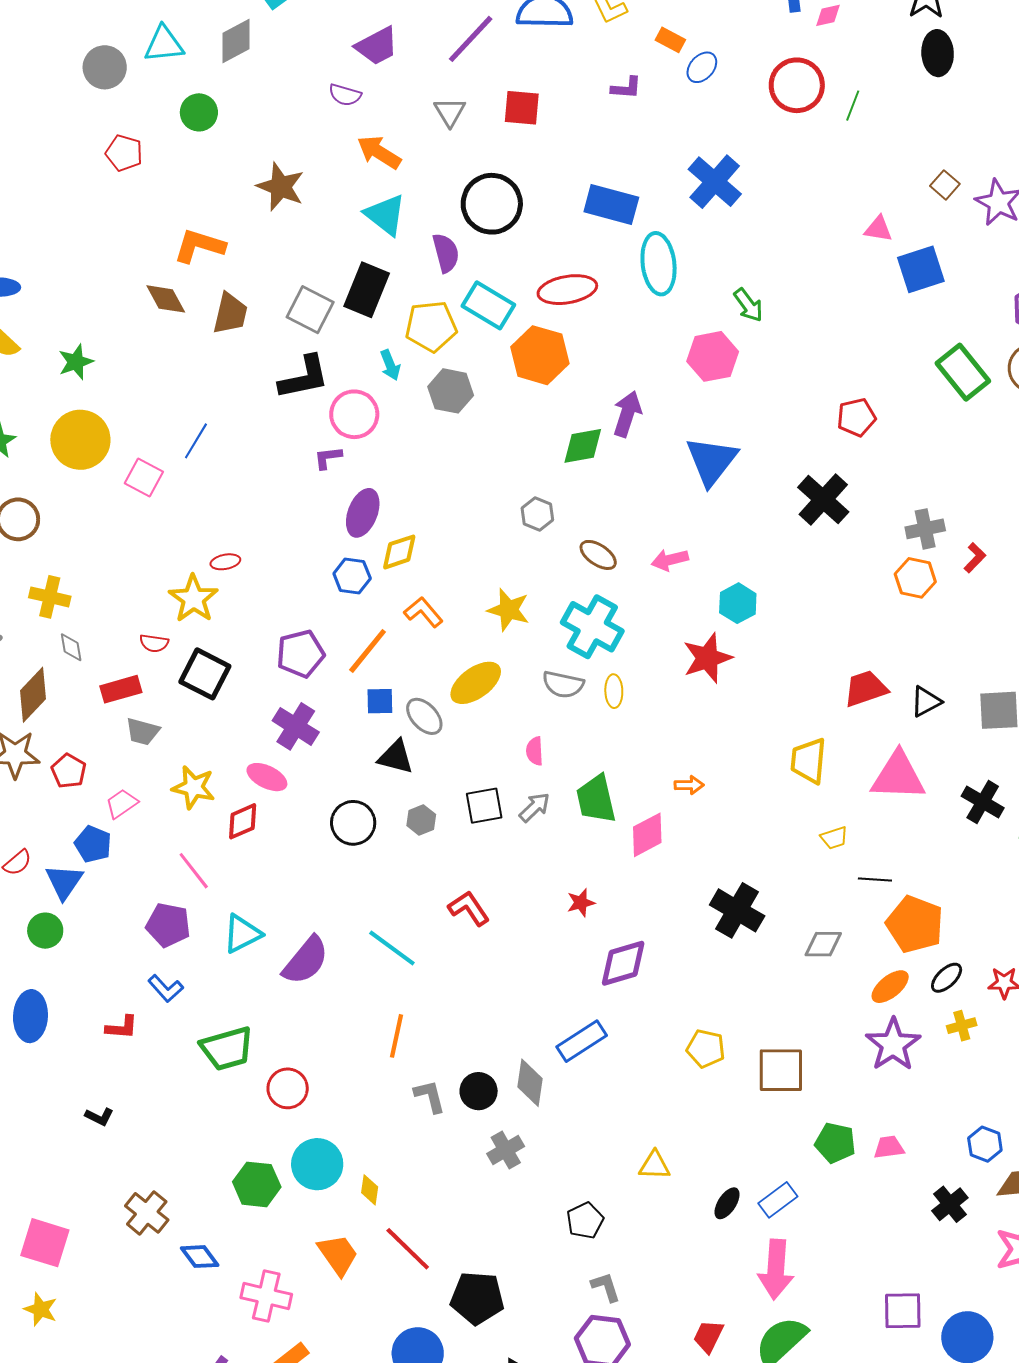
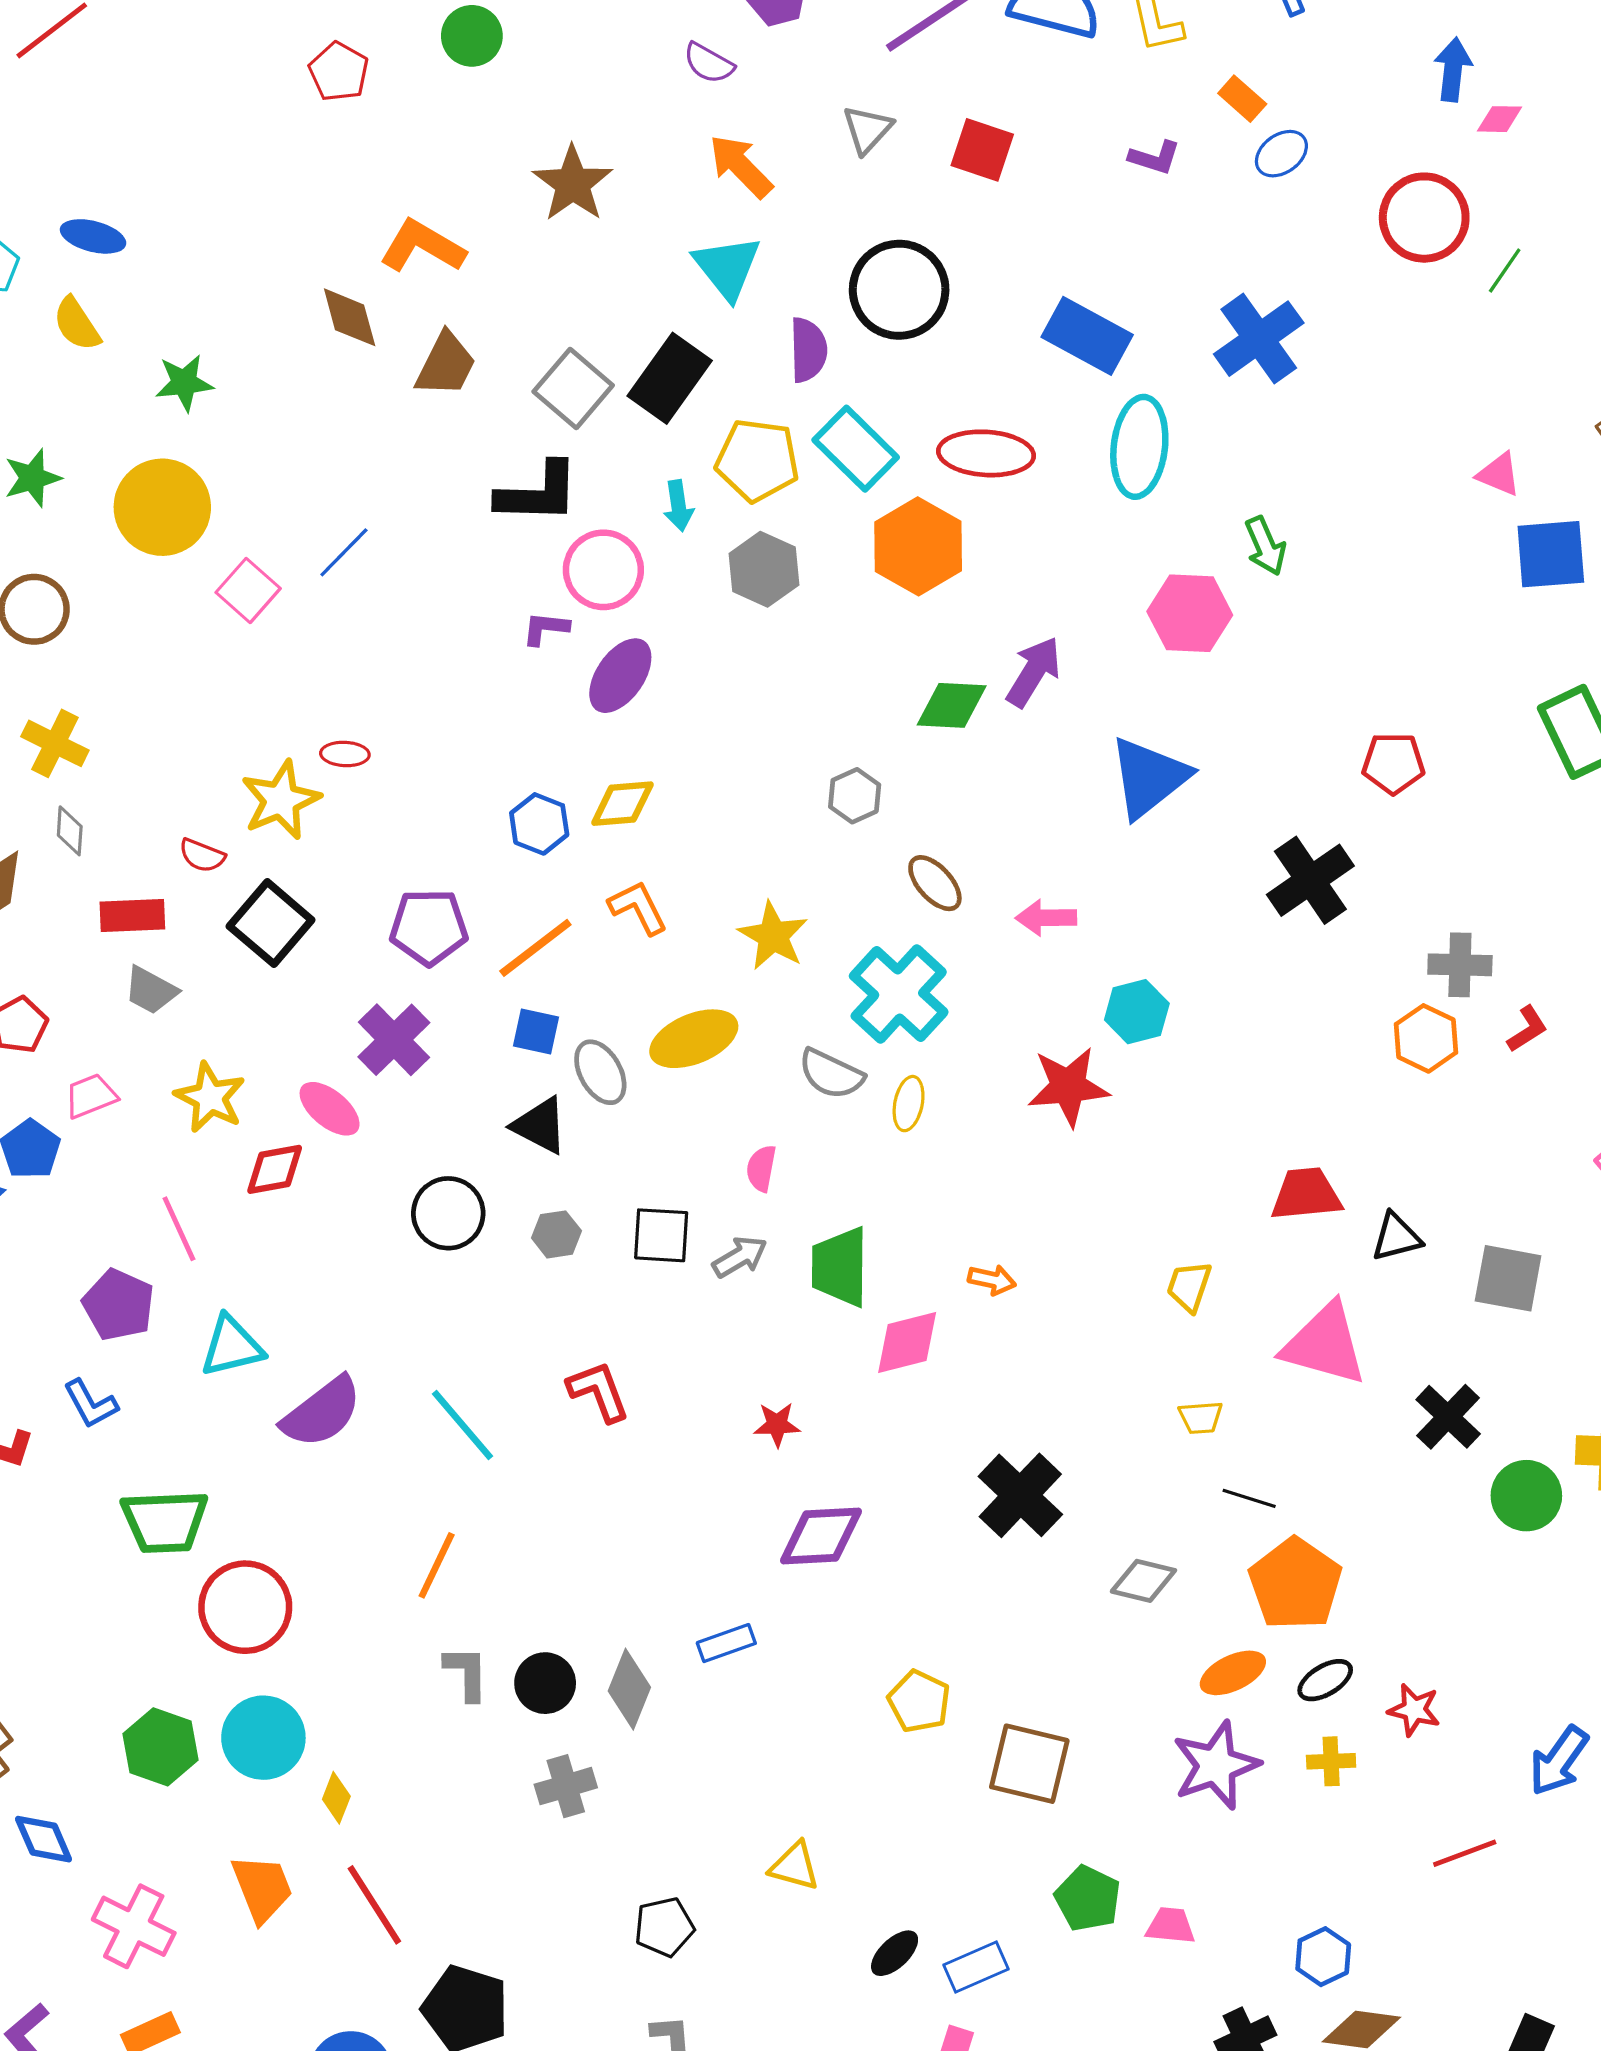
purple ellipse: (363, 513) -> (620, 676), moved
yellow trapezoid: (809, 761) -> (1189, 1286), size x0.7
blue rectangle: (582, 1041) -> (726, 1643), size x0.7
red circle: (288, 1088) -> (245, 1607), size x1.4

